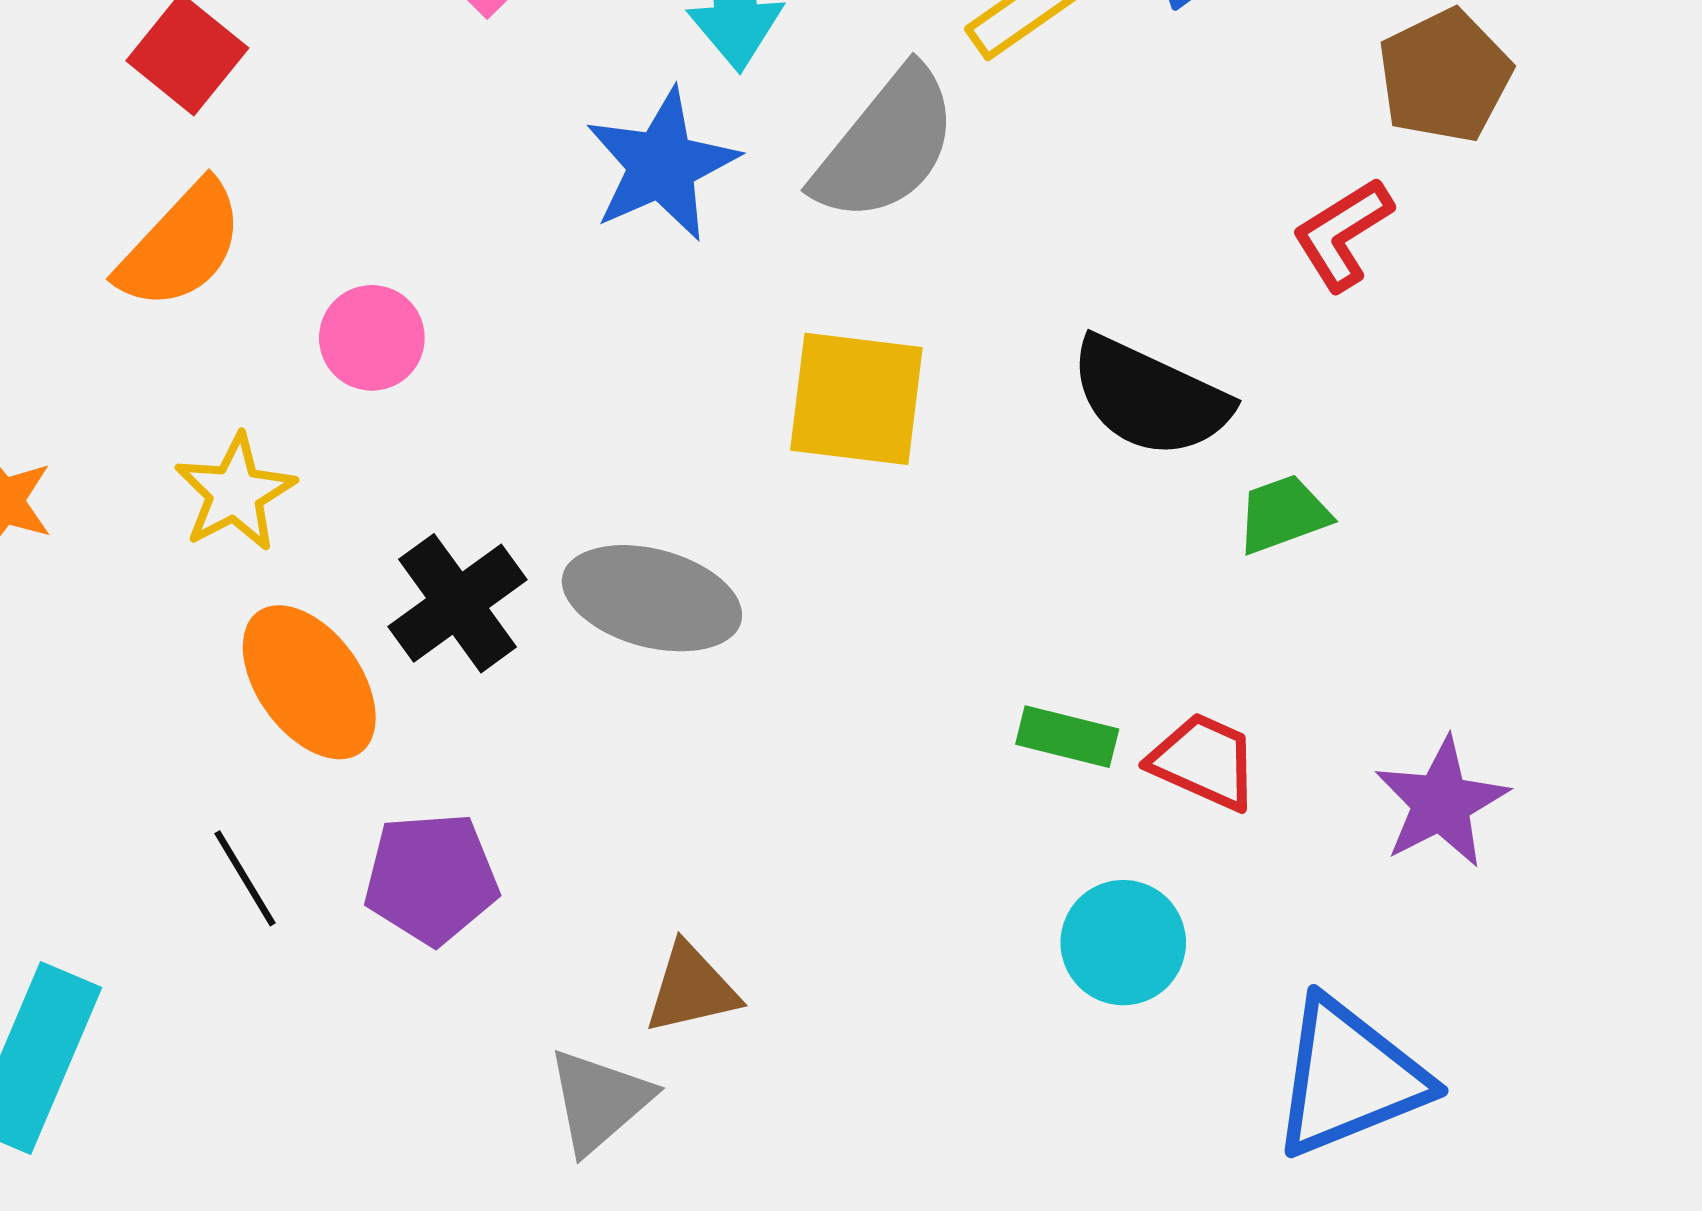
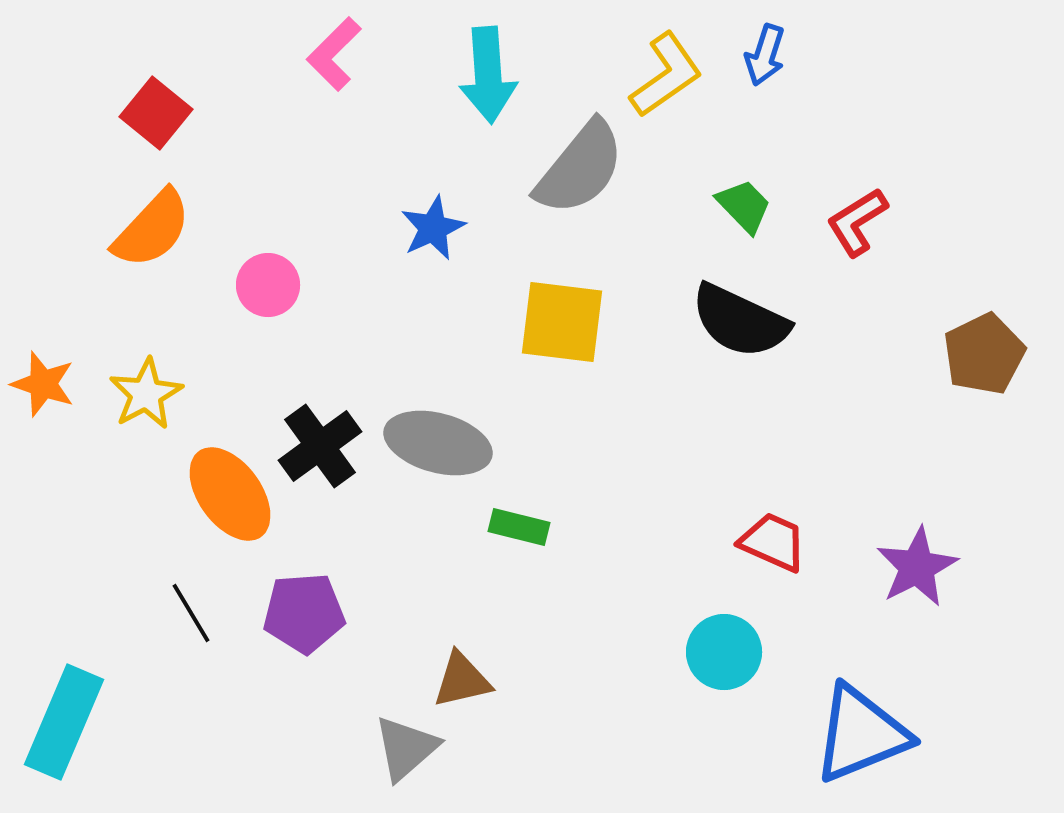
brown pentagon: (1445, 76) -> (984, 354), moved
blue star: (662, 165) -> (433, 228), moved, size x0.7
yellow star: (235, 493) -> (146, 394), moved
green trapezoid: (1283, 514) -> (744, 206), moved, turned 66
green rectangle: (1067, 737) -> (519, 527), moved

